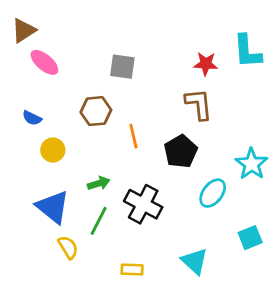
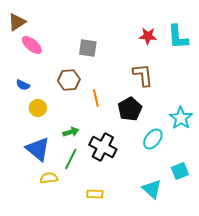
red star: (206, 64) -> (148, 36), moved
yellow semicircle: (68, 247) -> (49, 178), turned -66
cyan triangle: (195, 261) -> (152, 189), moved

